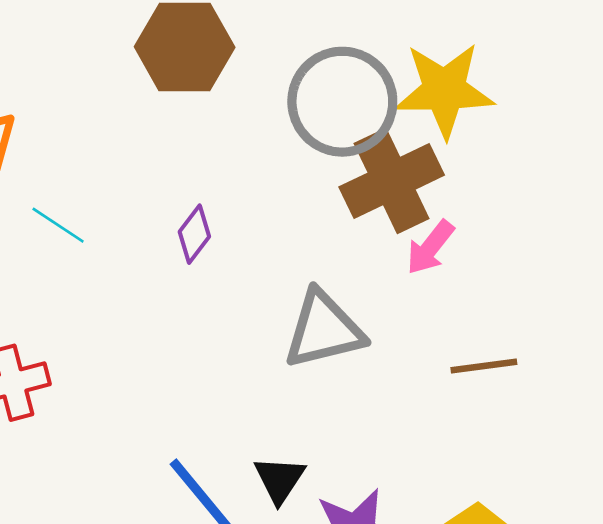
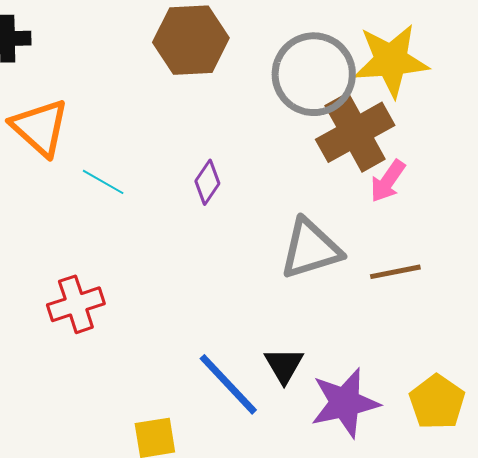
brown line: (484, 366) -> (395, 272), moved

